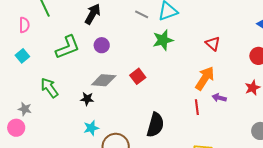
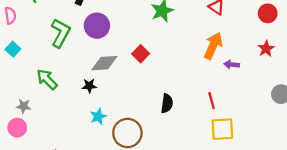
purple circle: (102, 45) -> (97, 26), size x1.5
green L-shape: (68, 47) -> (60, 33), turned -32
red line: (197, 107) -> (212, 101), moved
black semicircle: (155, 125) -> (167, 103), size x0.7

